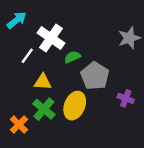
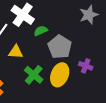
yellow ellipse: (75, 106) -> (60, 75), moved
green cross: (44, 109) -> (34, 75), moved

